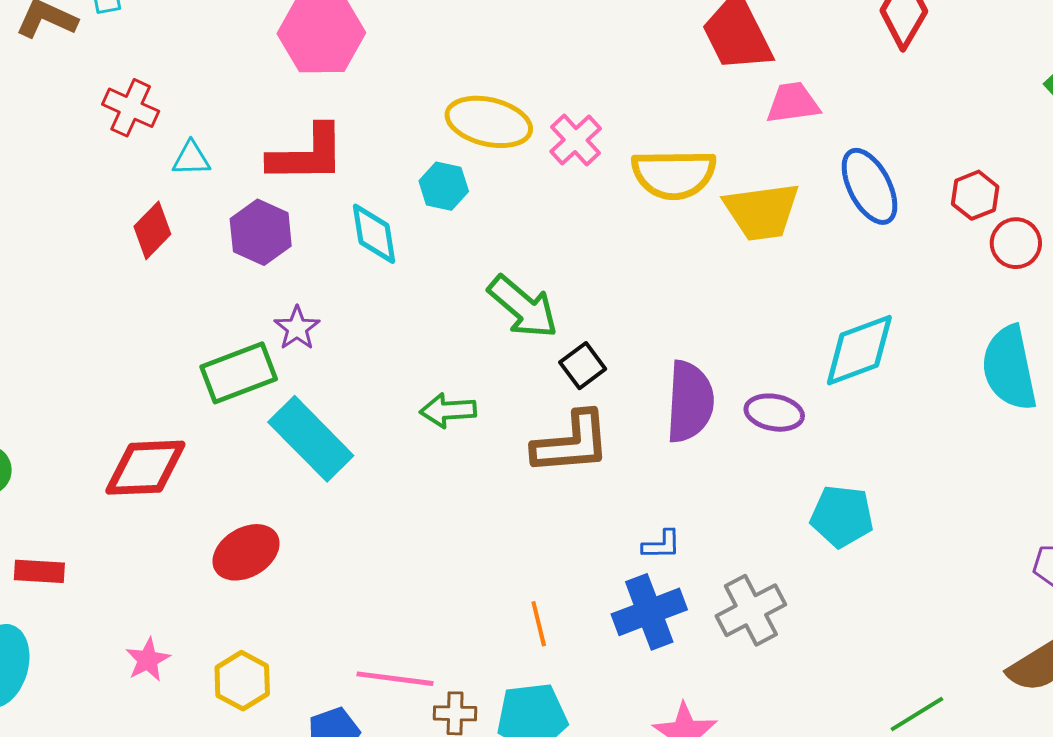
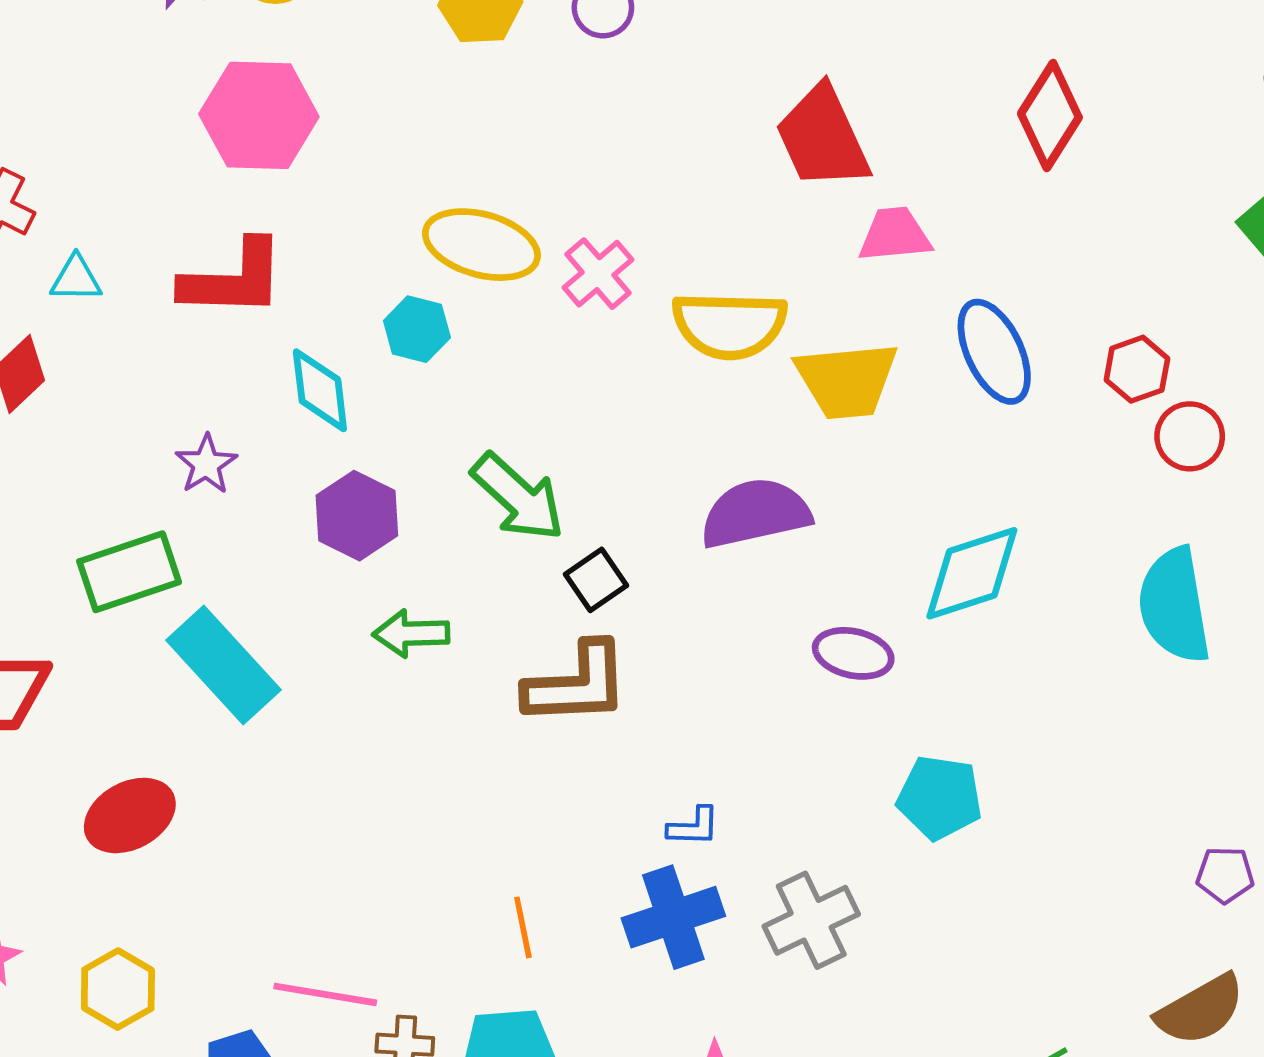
purple hexagon: (261, 232) -> (357, 516), moved
purple star: (297, 328) -> (206, 464), moved
purple semicircle: (690, 402) -> (755, 513), moved, turned -108

